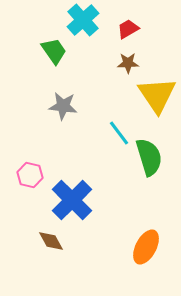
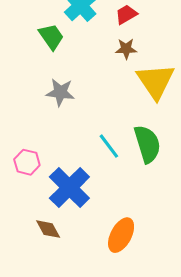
cyan line: (119, 133) -> (109, 146), moved
orange ellipse: (146, 247) -> (121, 235), moved

